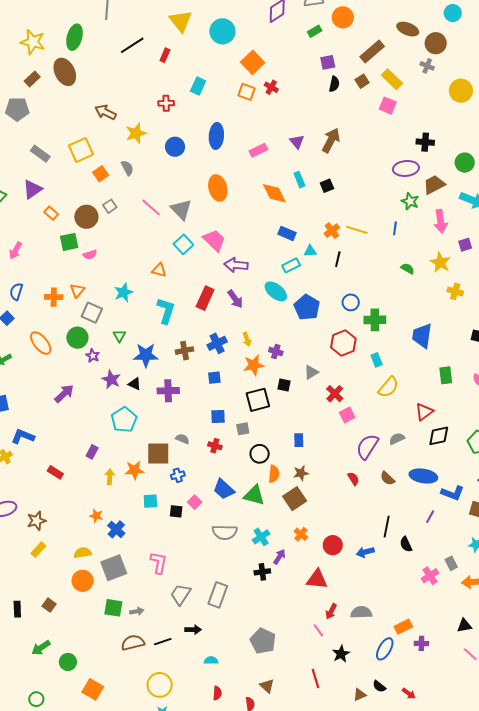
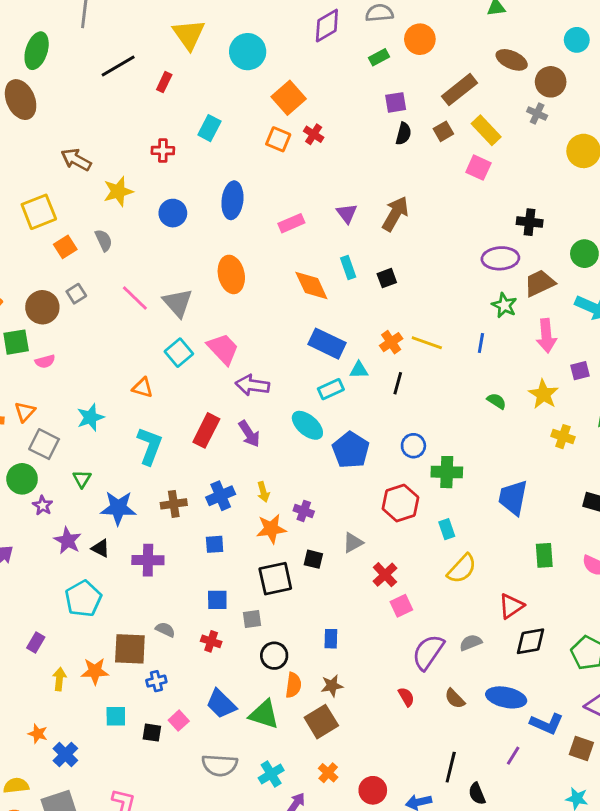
blue rectangle: (287, 233) -> (327, 344), size x1.4

